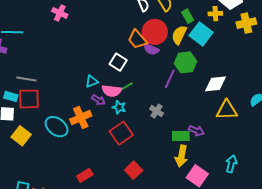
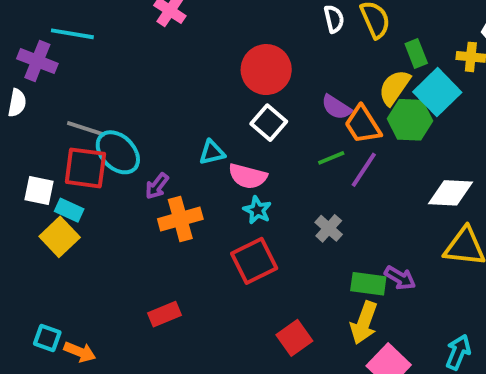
red circle: (155, 32) -> (266, 70), moved
orange trapezoid: (137, 39) -> (363, 125), moved
green hexagon: (185, 62) -> (410, 120), moved
green line: (126, 87) -> (331, 158), moved
cyan rectangle: (11, 96) -> (69, 210), moved
purple arrow: (98, 100) -> (157, 186), moved, turned 88
cyan ellipse: (57, 127) -> (118, 152), moved
red square: (134, 170) -> (294, 338), moved
red rectangle: (85, 175) -> (165, 314), moved

